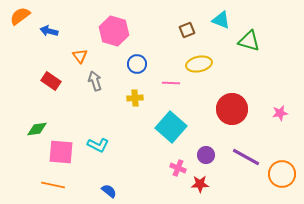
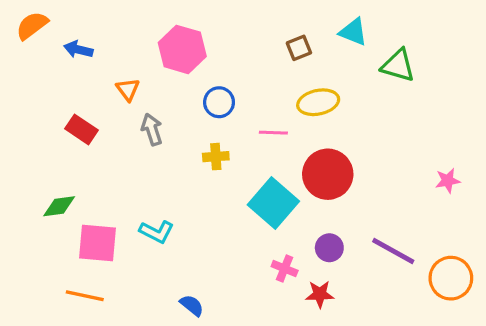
red circle: (232, 109) -> (328, 174), moved
blue semicircle: (109, 191) -> (192, 305), moved

